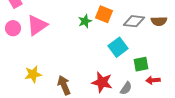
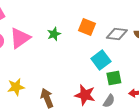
green star: (85, 21) -> (54, 34), moved
green square: (141, 64) -> (114, 78), moved

